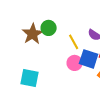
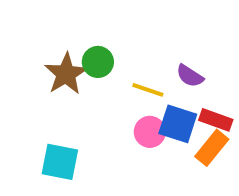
yellow line: (74, 42) -> (148, 90), turned -42

